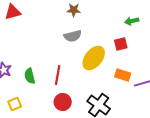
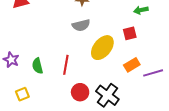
orange rectangle: (123, 75) -> (132, 65), turned -49
red circle: (63, 102) -> (80, 92), moved

